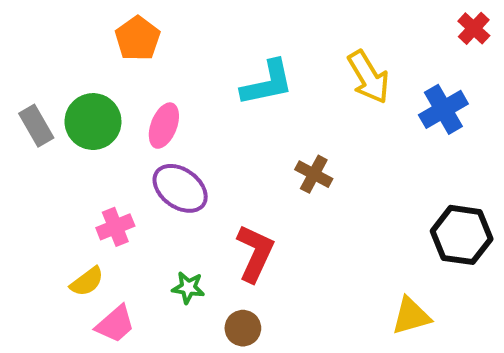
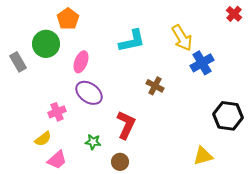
blue cross: (443, 109) -> (202, 63), moved
green circle: (93, 122) -> (46, 44), moved

